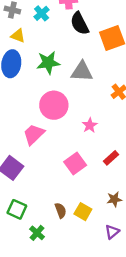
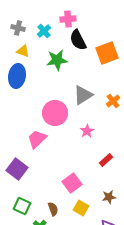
green star: (48, 63) -> (57, 60), moved
gray triangle: (82, 72) -> (83, 95), moved, turned -35
pink square: (75, 163) -> (72, 183), moved
brown semicircle: (61, 210) -> (53, 209), moved

